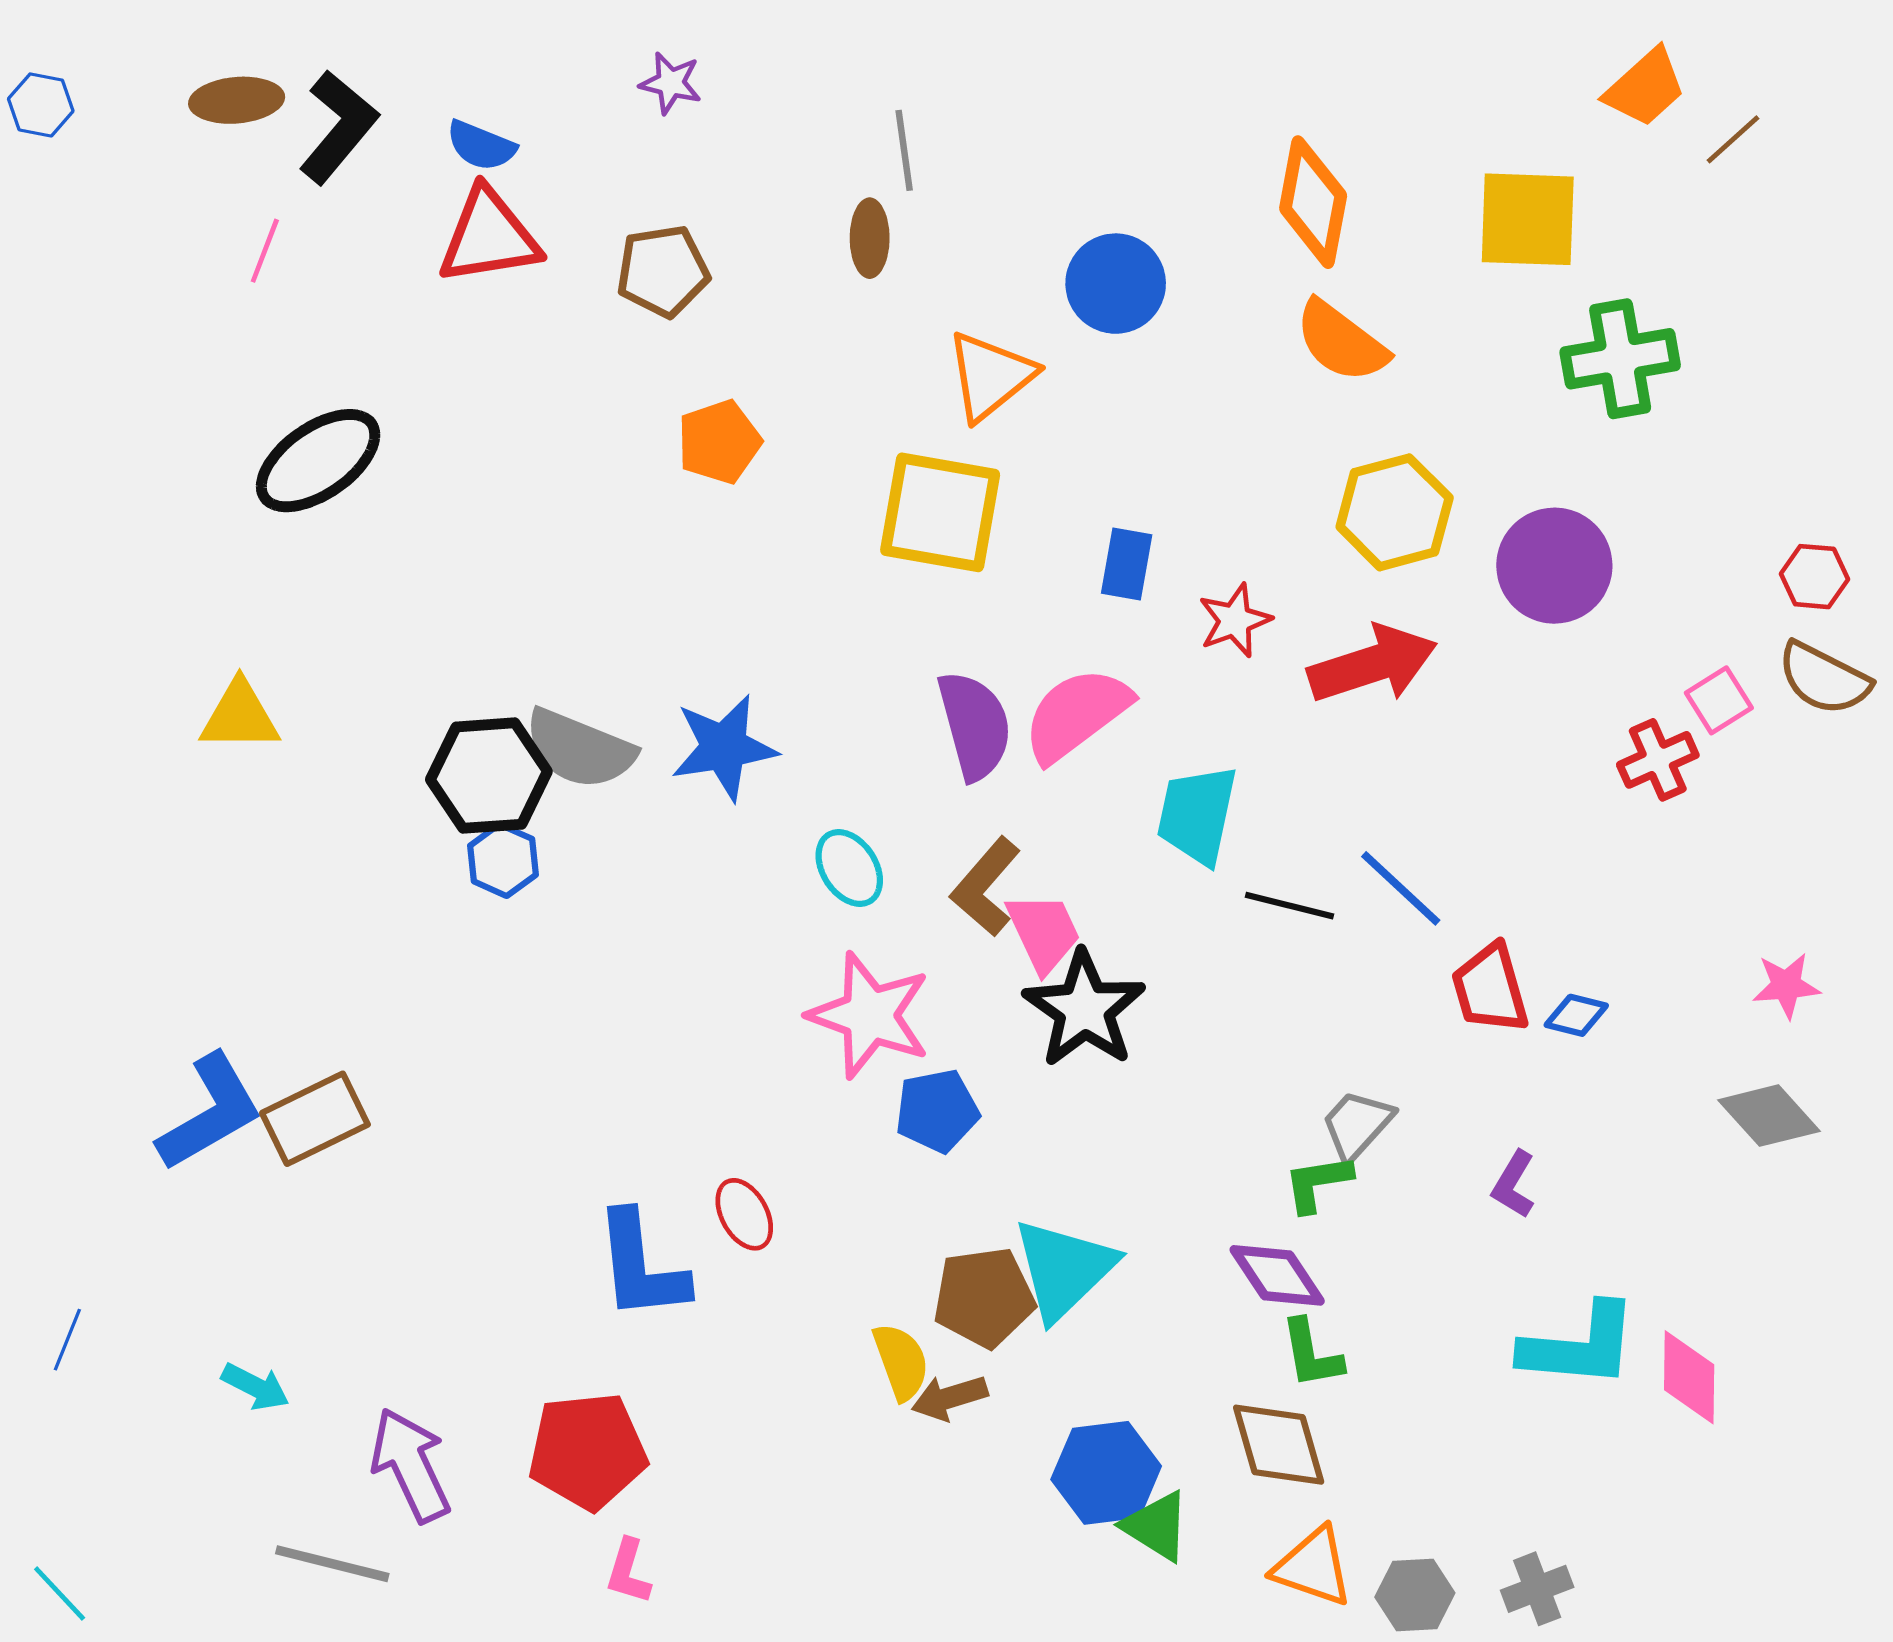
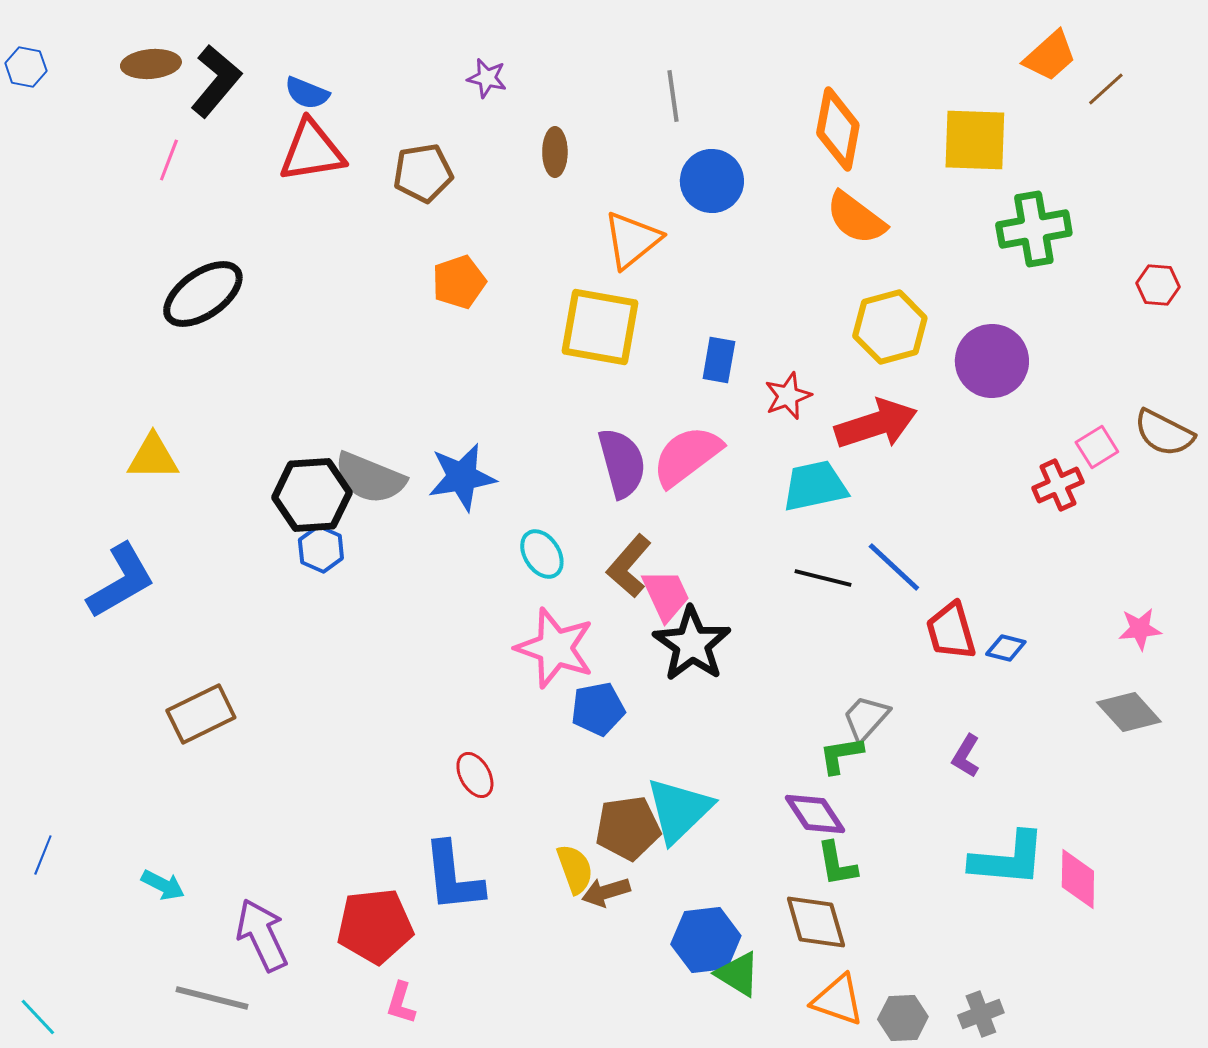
purple star: (671, 83) -> (487, 78), moved
gray line: (904, 150) -> (673, 96), moved
red hexagon: (1814, 577) -> (1158, 285), moved
cyan trapezoid: (1197, 815) -> (815, 486), moved, turned 66
blue L-shape: (210, 1112) -> (121, 581), moved
blue L-shape: (641, 1266) -> (453, 877), moved

